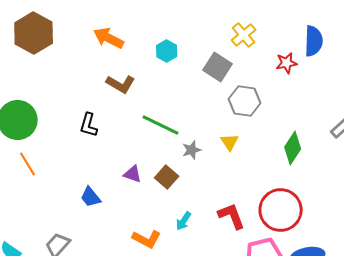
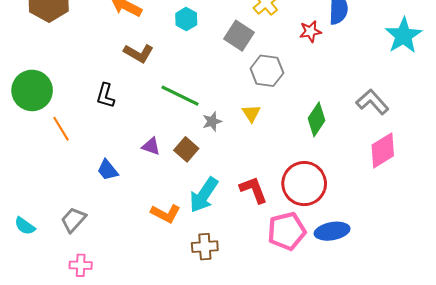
orange line: (28, 164) -> (61, 129), moved
cyan arrow: (184, 221) -> (204, 195), size x1.8

